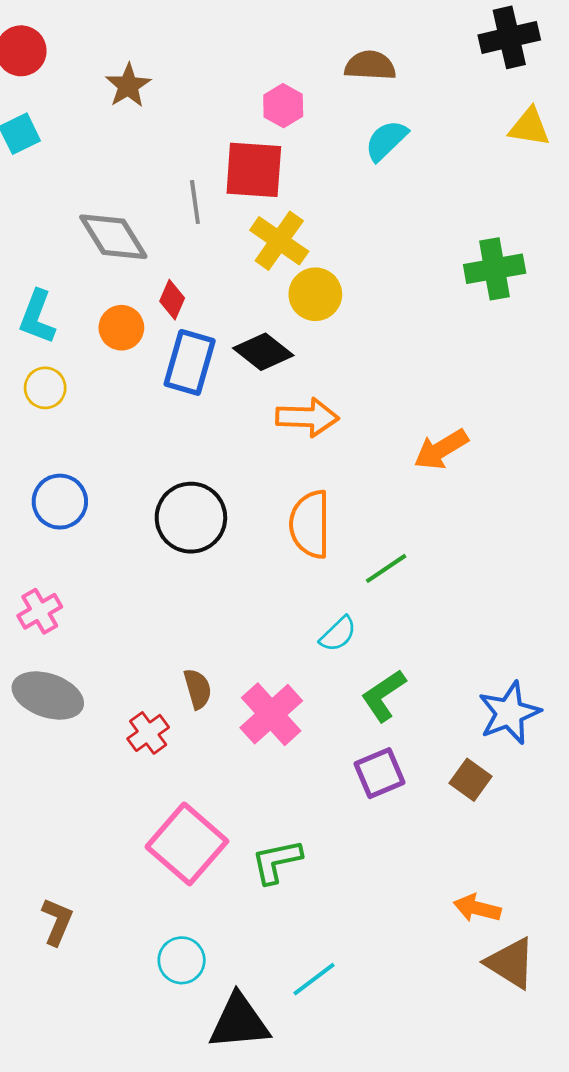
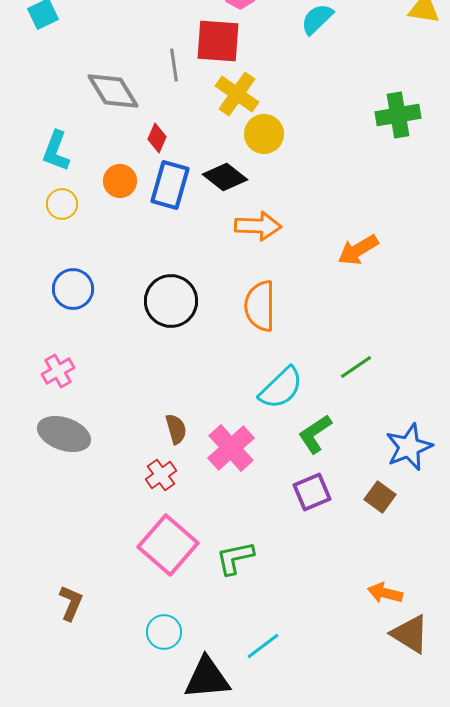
orange circle: (121, 328) -> (120, 181), moved
green line: (386, 568) -> (356, 367), moved
cyan semicircle: (338, 634) -> (281, 388), size x1.6
red cross: (148, 733) -> (161, 475), moved

